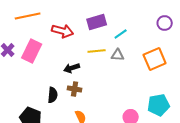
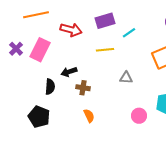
gray triangle: (118, 55) -> (126, 78), moved
black arrow: (72, 68) -> (69, 72), moved
black semicircle: (53, 95) -> (50, 87), moved

